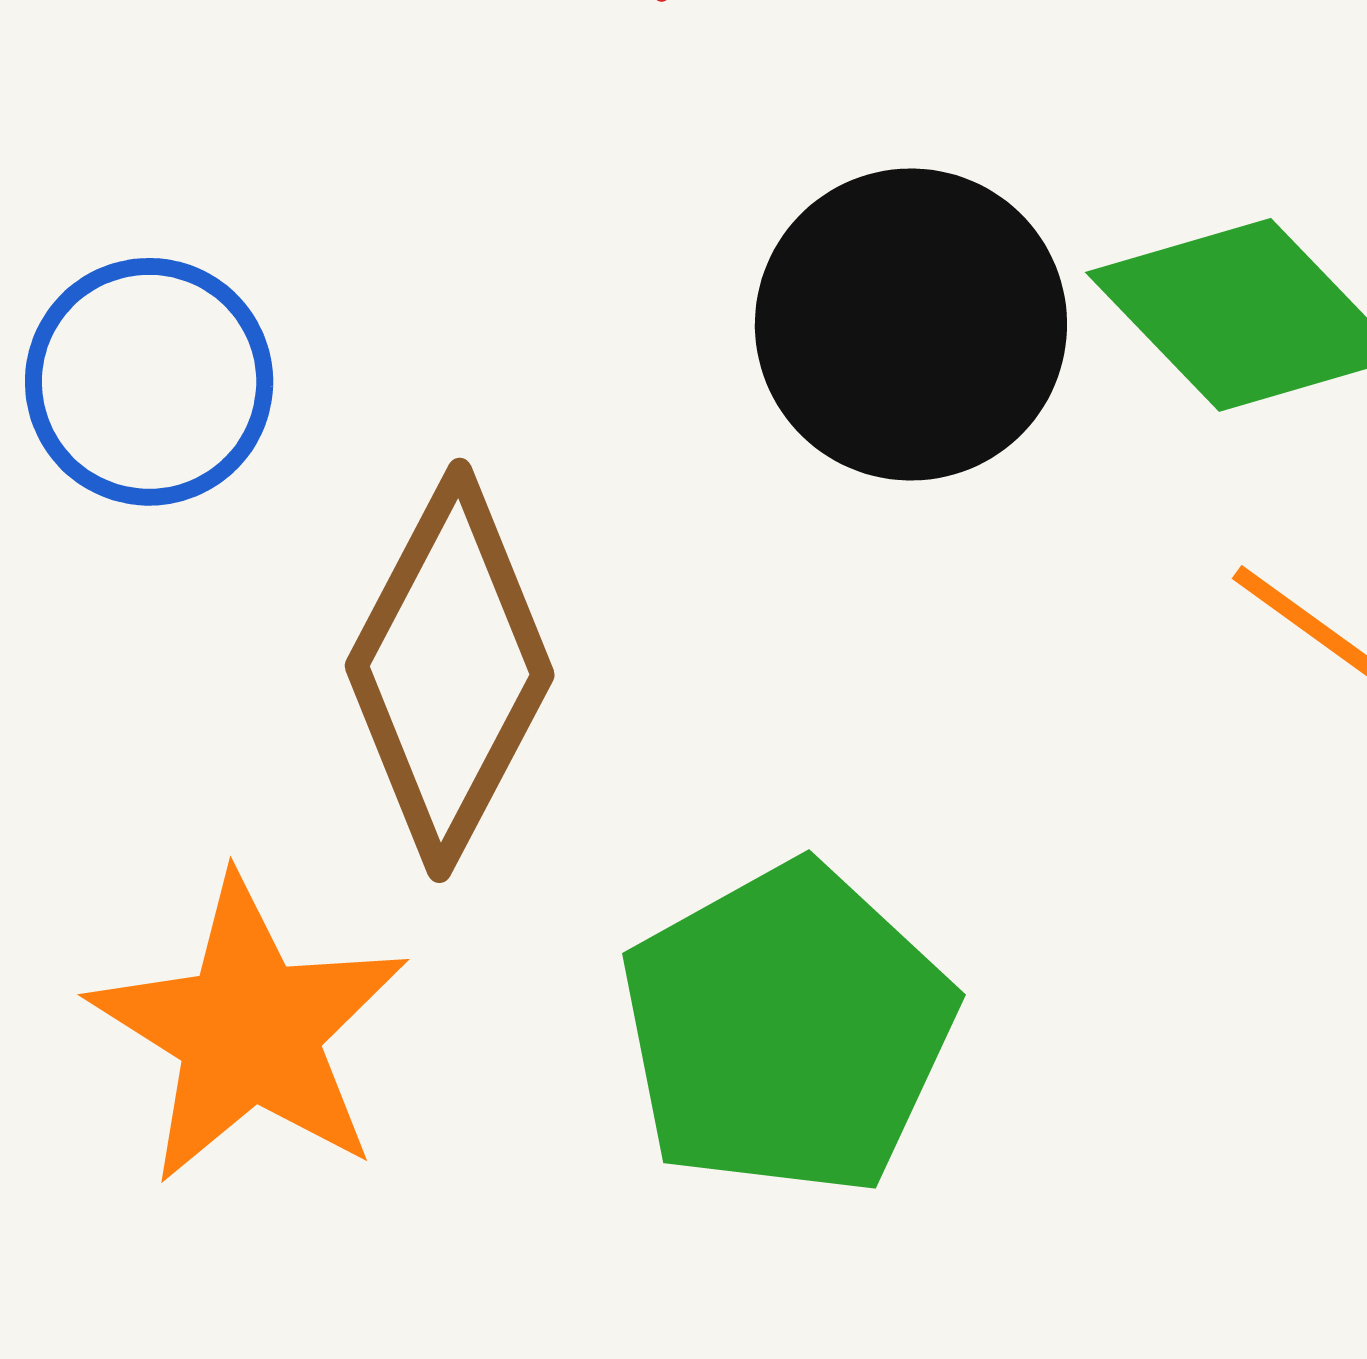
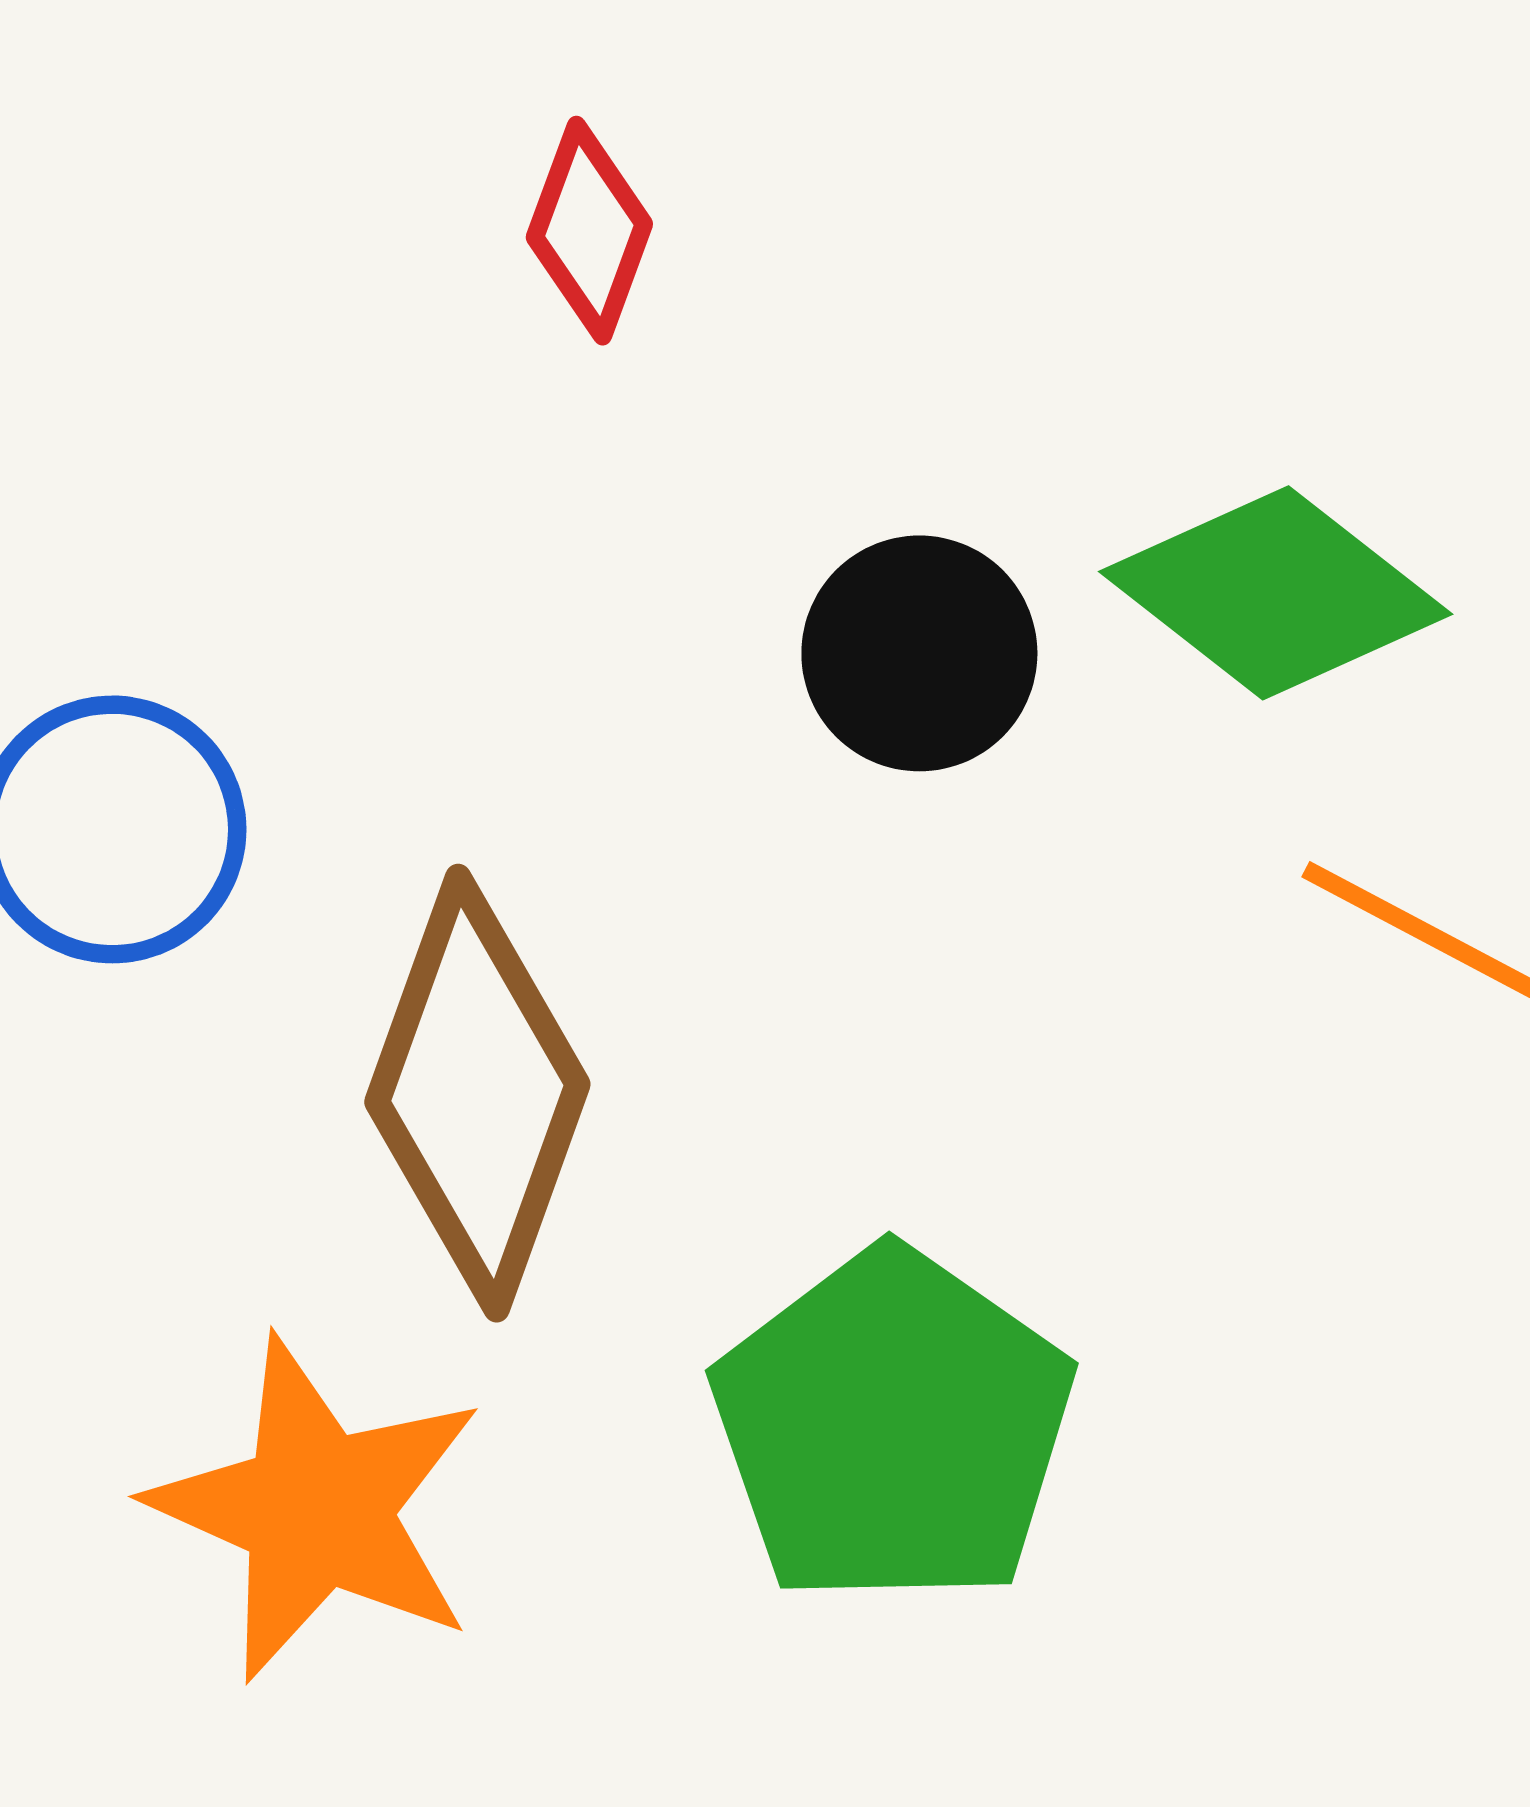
black circle: (911, 324) -> (919, 653), size x0.7

